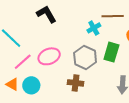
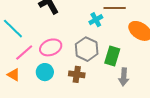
green rectangle: (111, 52) -> (112, 56), moved
cyan circle: (31, 85) -> (45, 72), moved

